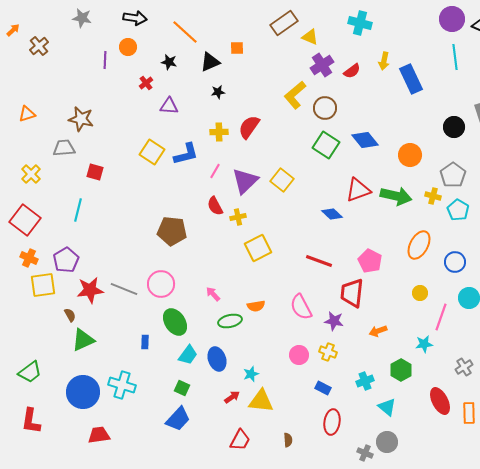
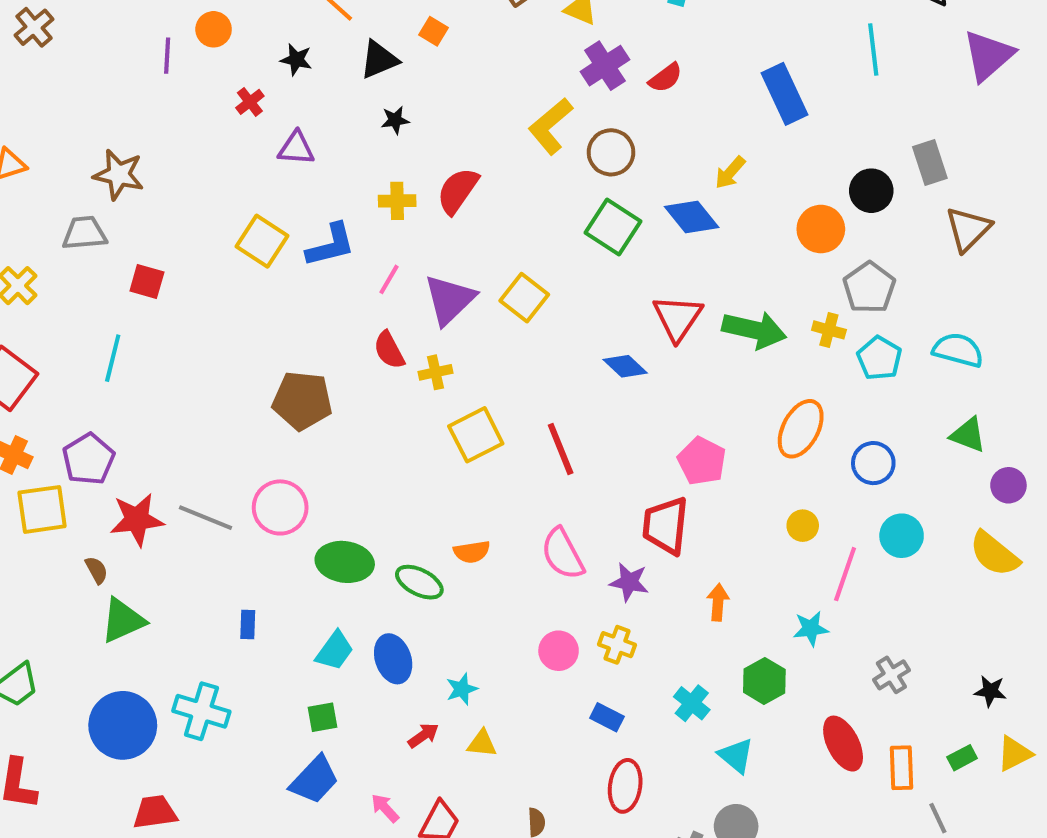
orange square: (237, 48) -> (433, 31), turned 32
yellow arrow: (384, 61) -> (730, 173), moved, turned 30
orange circle: (410, 155) -> (821, 229), moved
red triangle: (358, 190) -> (678, 318), turned -36
red line: (319, 261) -> (561, 449), moved, turned 48
pink arrow: (213, 294) -> (385, 808), moved
green ellipse: (230, 321) -> (419, 582), turned 40
green ellipse: (175, 322) -> (345, 562), moved, turned -48
orange arrow: (378, 331) -> (718, 602), turned 114
cyan cross: (365, 381) -> (692, 703), turned -30
green square: (182, 388) -> (322, 717), turned -35
yellow triangle: (261, 401) -> (482, 744), size x0.6

